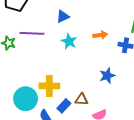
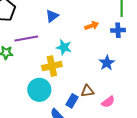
cyan star: (69, 41) -> (64, 47), moved
yellow cross: (49, 86) -> (52, 66), moved
cyan circle: (26, 99) -> (39, 90), moved

